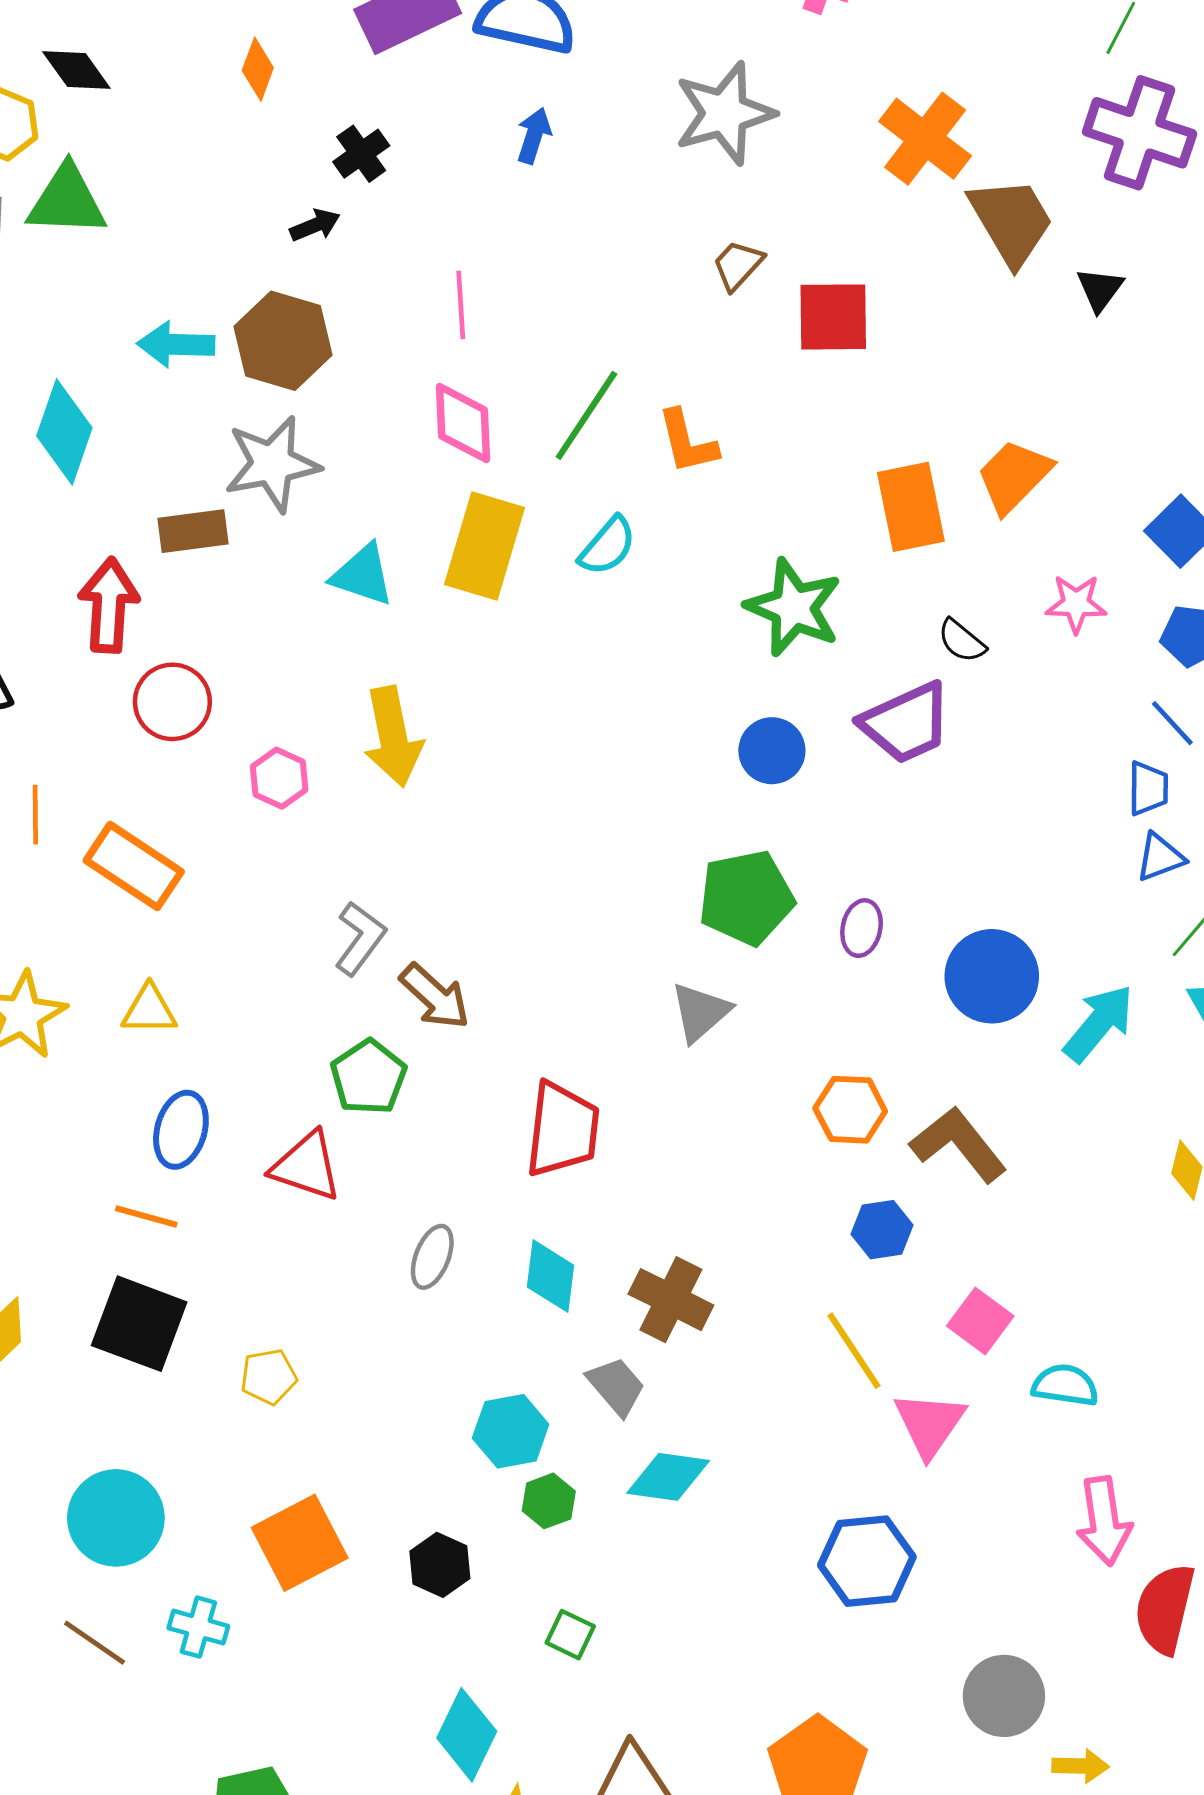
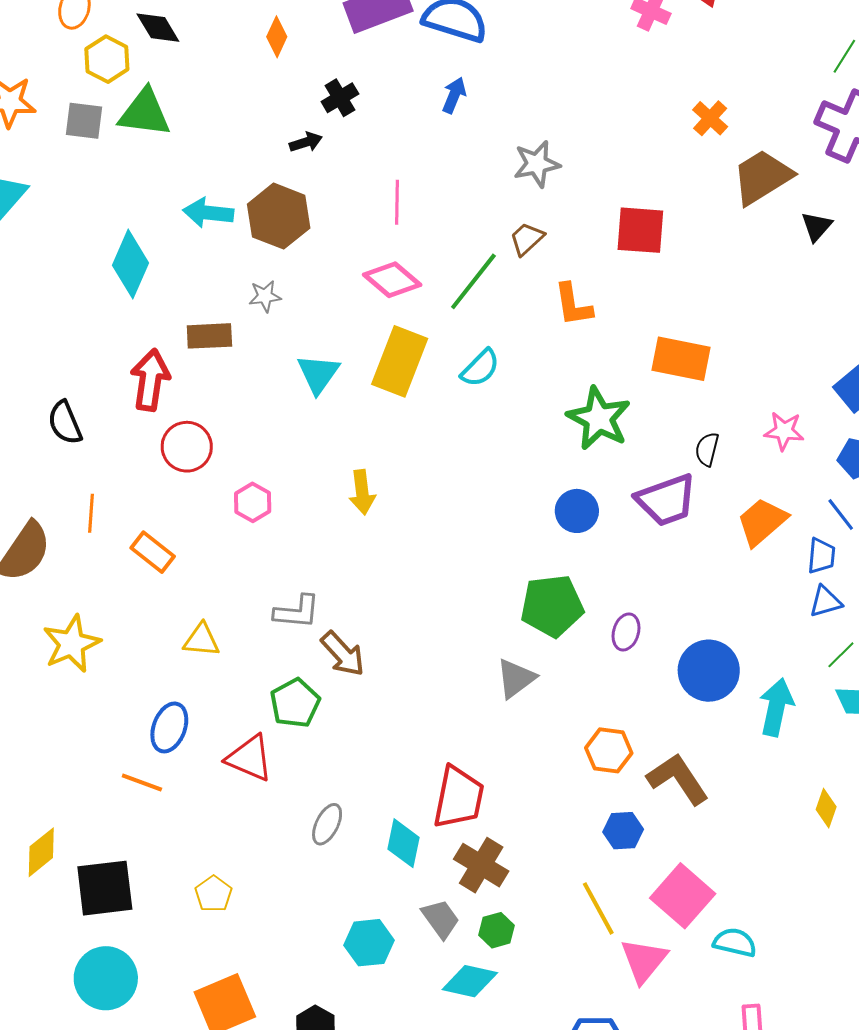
gray star: (724, 113) -> (537, 164), moved, size x0.7
orange cross: (925, 139) -> (710, 118), size x0.6
brown trapezoid: (1011, 221) -> (762, 177), turned -96
brown trapezoid: (738, 265) -> (527, 239), moved
pink diamond: (463, 423) -> (392, 280), turned -52
orange L-shape: (687, 442) -> (573, 305), moved
gray star: (272, 464) -> (265, 296), size x0.5
orange trapezoid: (1014, 476) -> (762, 522), moved
orange rectangle: (911, 507) -> (681, 359), turned -72
cyan triangle: (363, 575) -> (318, 374), turned 42
black semicircle: (962, 641) -> (707, 449), turned 60
yellow arrow: (393, 737) -> (362, 492), moved, size x0.7
orange rectangle: (134, 866) -> (153, 552), size x0.7
gray L-shape: (360, 938) -> (297, 612), turned 54
yellow triangle: (149, 1010) -> (202, 640), moved
cyan arrow: (1099, 1023) -> (776, 707), turned -32
red trapezoid: (562, 1130) -> (459, 797), moved
pink square: (980, 1321) -> (683, 896), size x1.5
black square: (139, 1324) -> (105, 888), moved, turned -32
yellow pentagon: (269, 1377) -> (213, 894), turned -30
green hexagon: (549, 1501) -> (496, 930), moved

